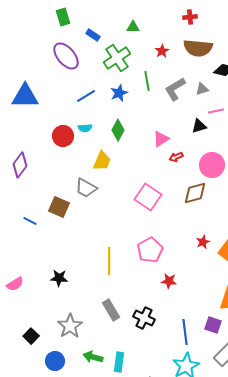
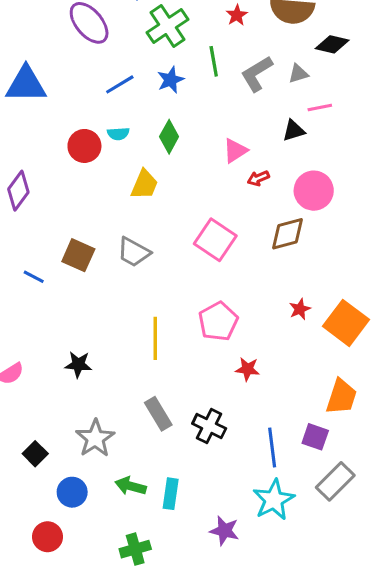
gray trapezoid: (86, 188) -> (134, 252), moved

